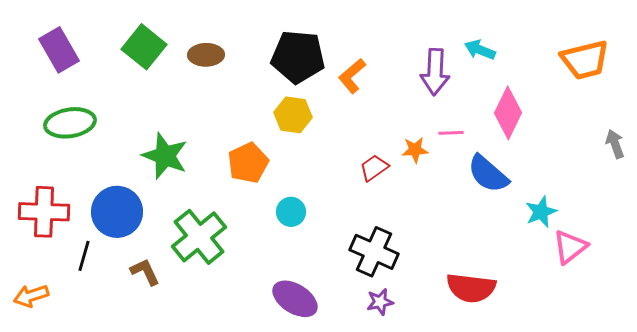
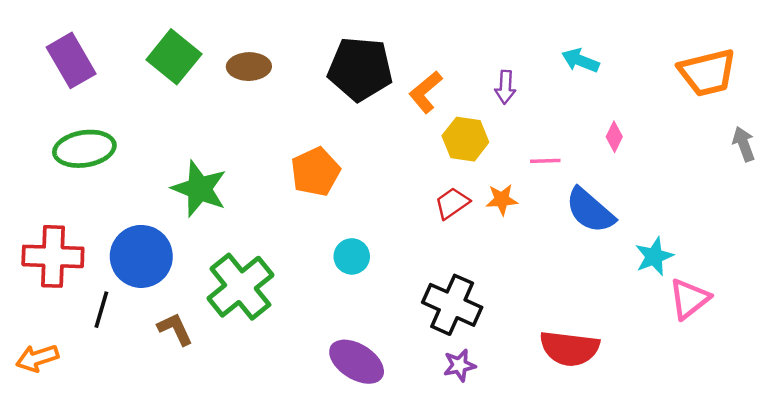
purple arrow: (435, 72) -> (505, 87), moved, size x0.6
pink diamond: (508, 113) -> (614, 137), size x0.5
yellow hexagon: (293, 115) -> (465, 139), moved
gray arrow: (615, 144) -> (744, 144), moved
orange star: (415, 150) -> (502, 200), moved
orange pentagon: (248, 163) -> (315, 172), moved

